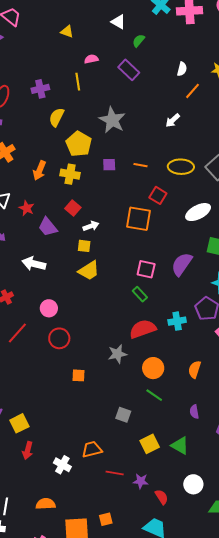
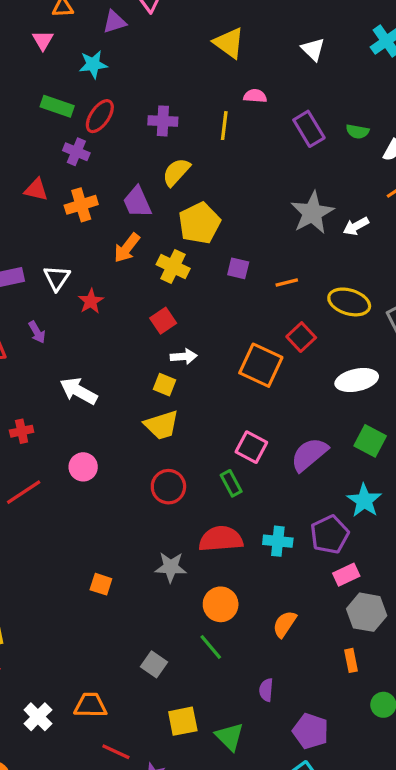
yellow triangle: (67, 32) -> (229, 43), size x1.5
green semicircle: (139, 41) -> (358, 131), moved, turned -136
gray star: (112, 120) -> (312, 213), moved
orange line: (140, 165) -> (287, 282), turned -40
purple trapezoid: (48, 227) -> (137, 202), moved
red circle: (59, 338) -> (168, 487), moved

